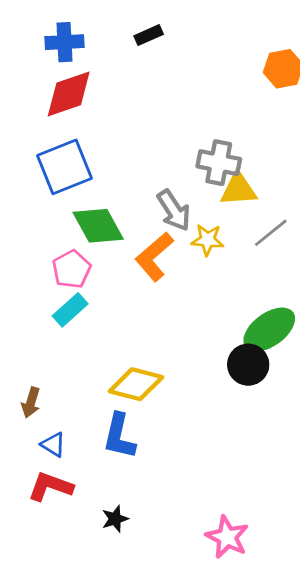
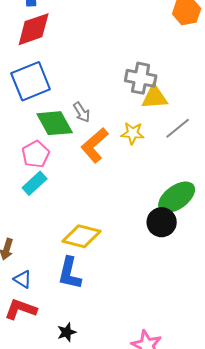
gray arrow: (174, 210) -> (82, 112), moved, size x0.7

